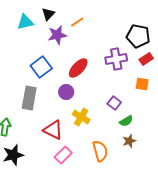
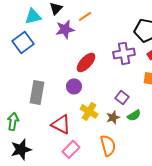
blue square: (41, 67) -> (23, 42), moved
brown star: (129, 141) -> (113, 117), moved

